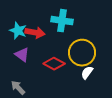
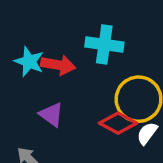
purple triangle: (22, 55) -> (51, 115), moved
red diamond: (54, 64) -> (118, 123), moved

